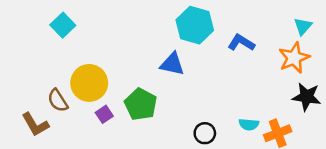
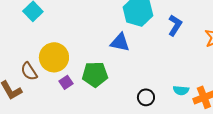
blue L-shape: (241, 43) -> (175, 25), turned 90
green pentagon: (141, 104) -> (95, 74), turned -30

